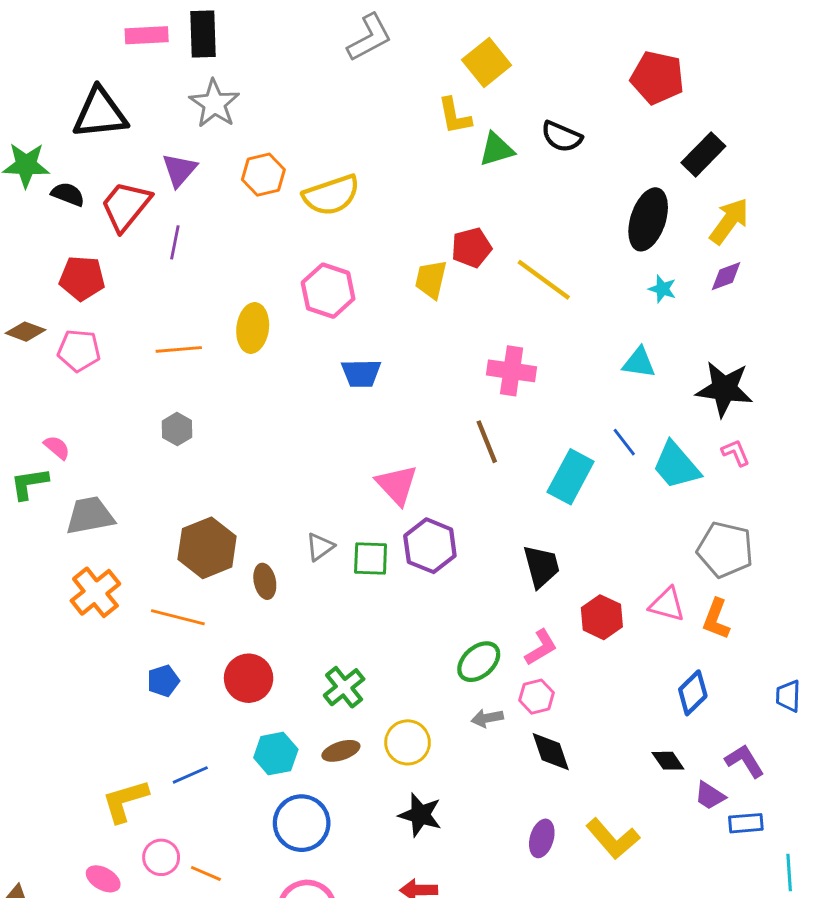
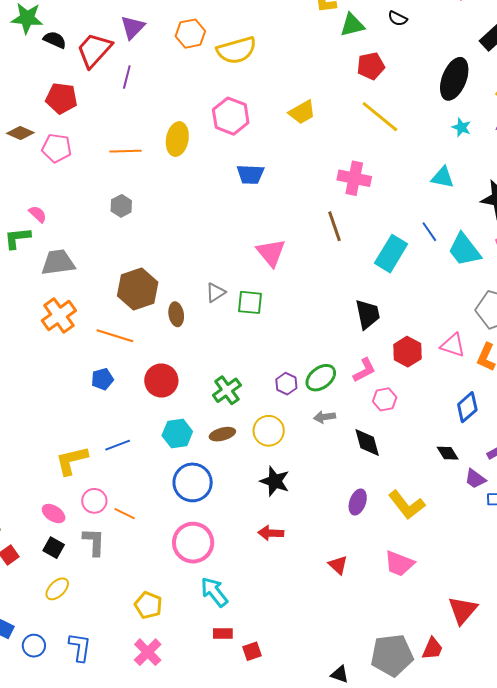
black semicircle: (562, 137) -> (398, 19), size x0.7
red pentagon: (471, 248) -> (371, 66), moved
yellow trapezoid: (431, 279) -> (302, 112), turned -136
purple hexagon: (430, 546) -> (286, 384), moved, size x0.6
pink hexagon: (536, 697) -> (385, 399), moved

